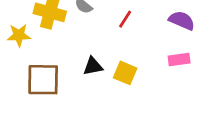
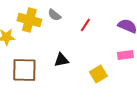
yellow square: (125, 73) -> (98, 74), moved, turned 36

